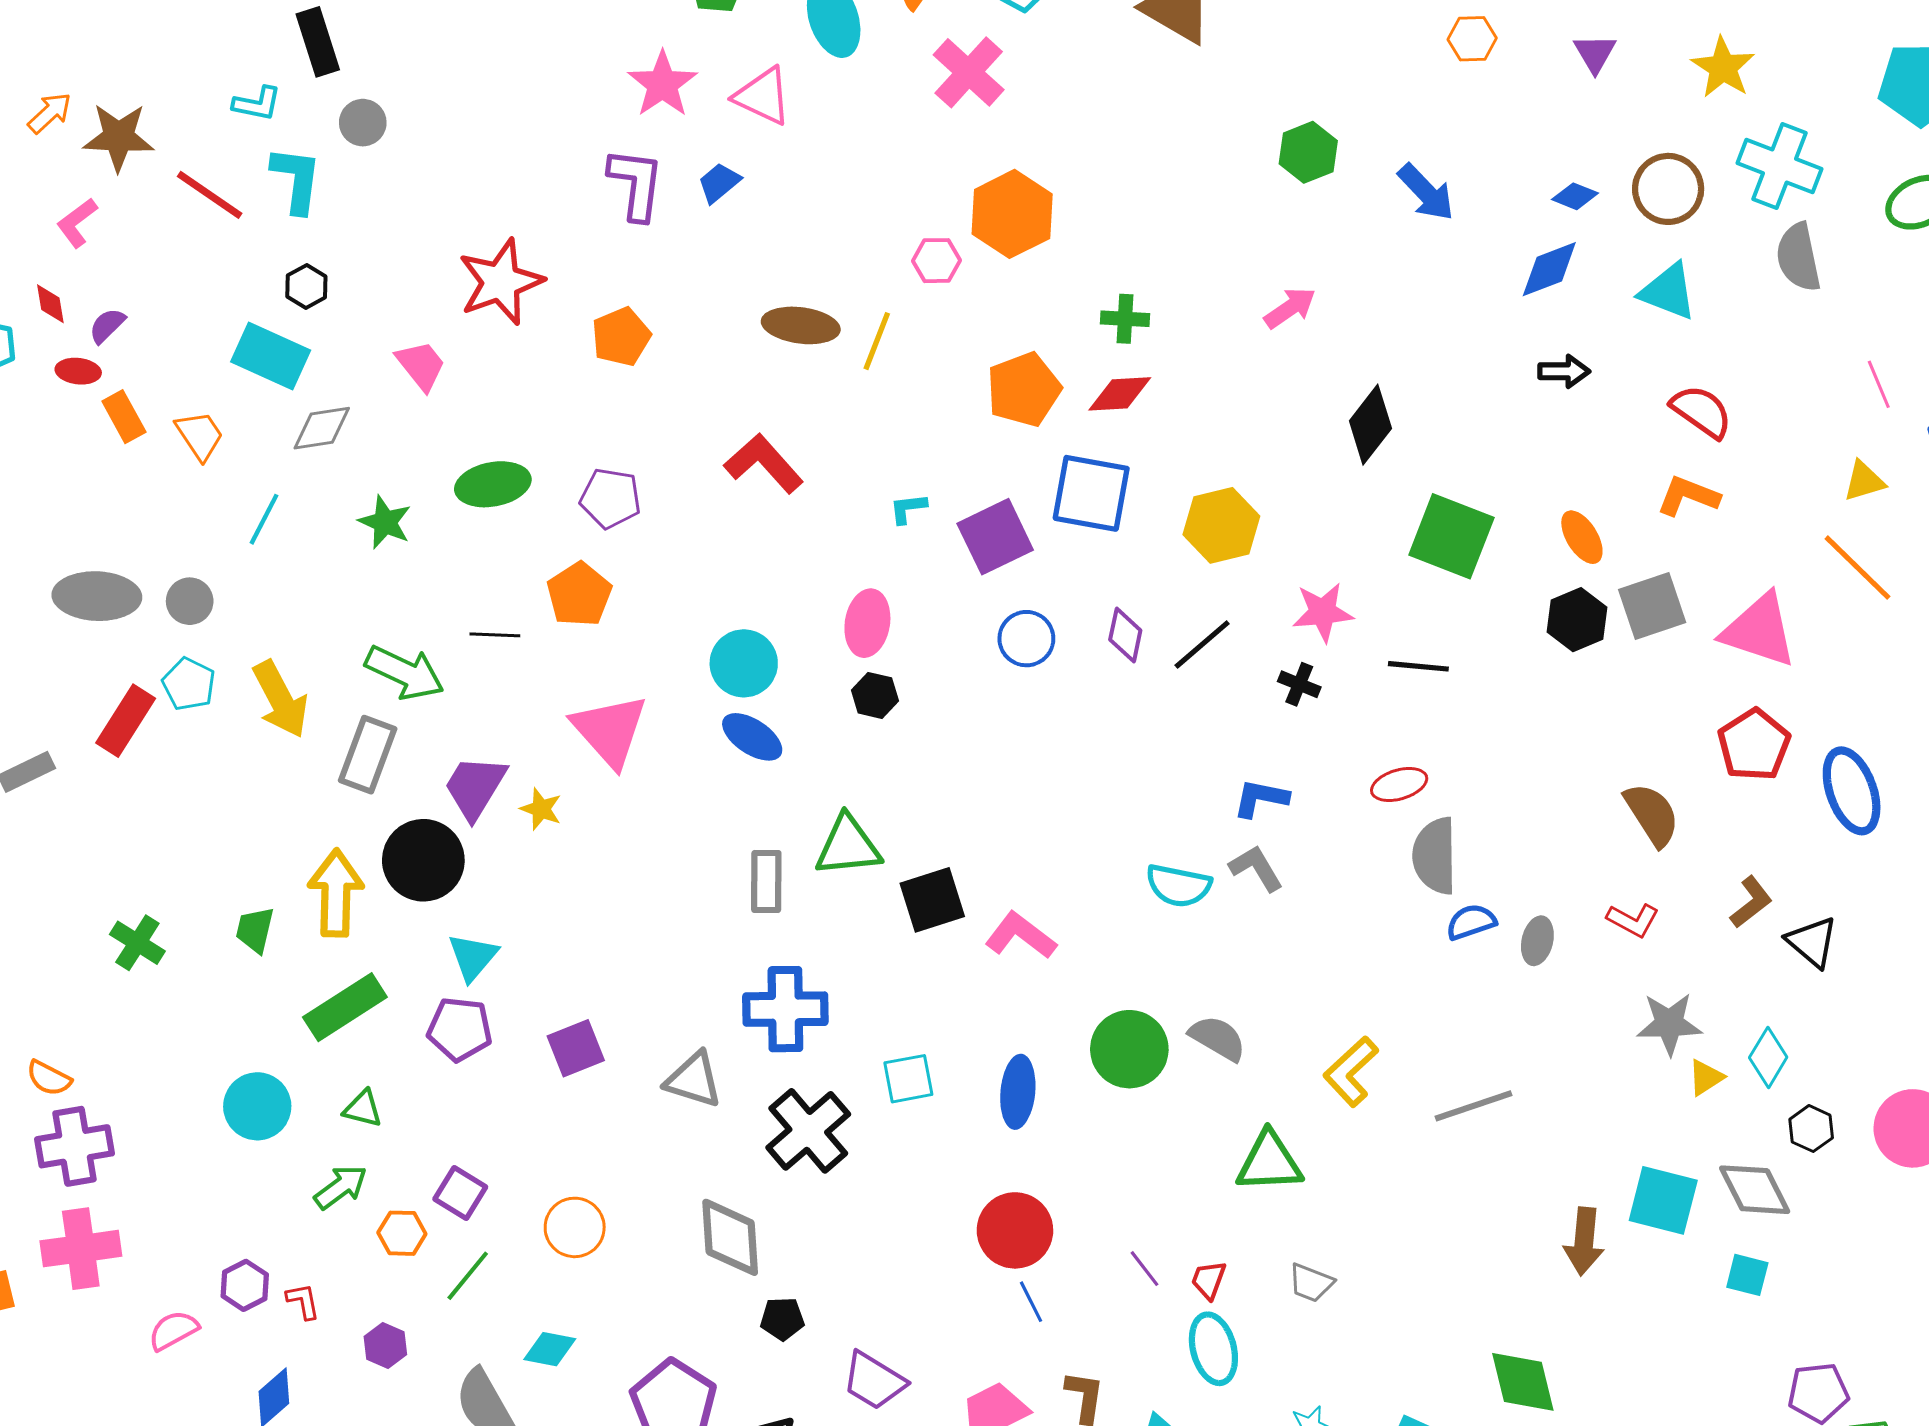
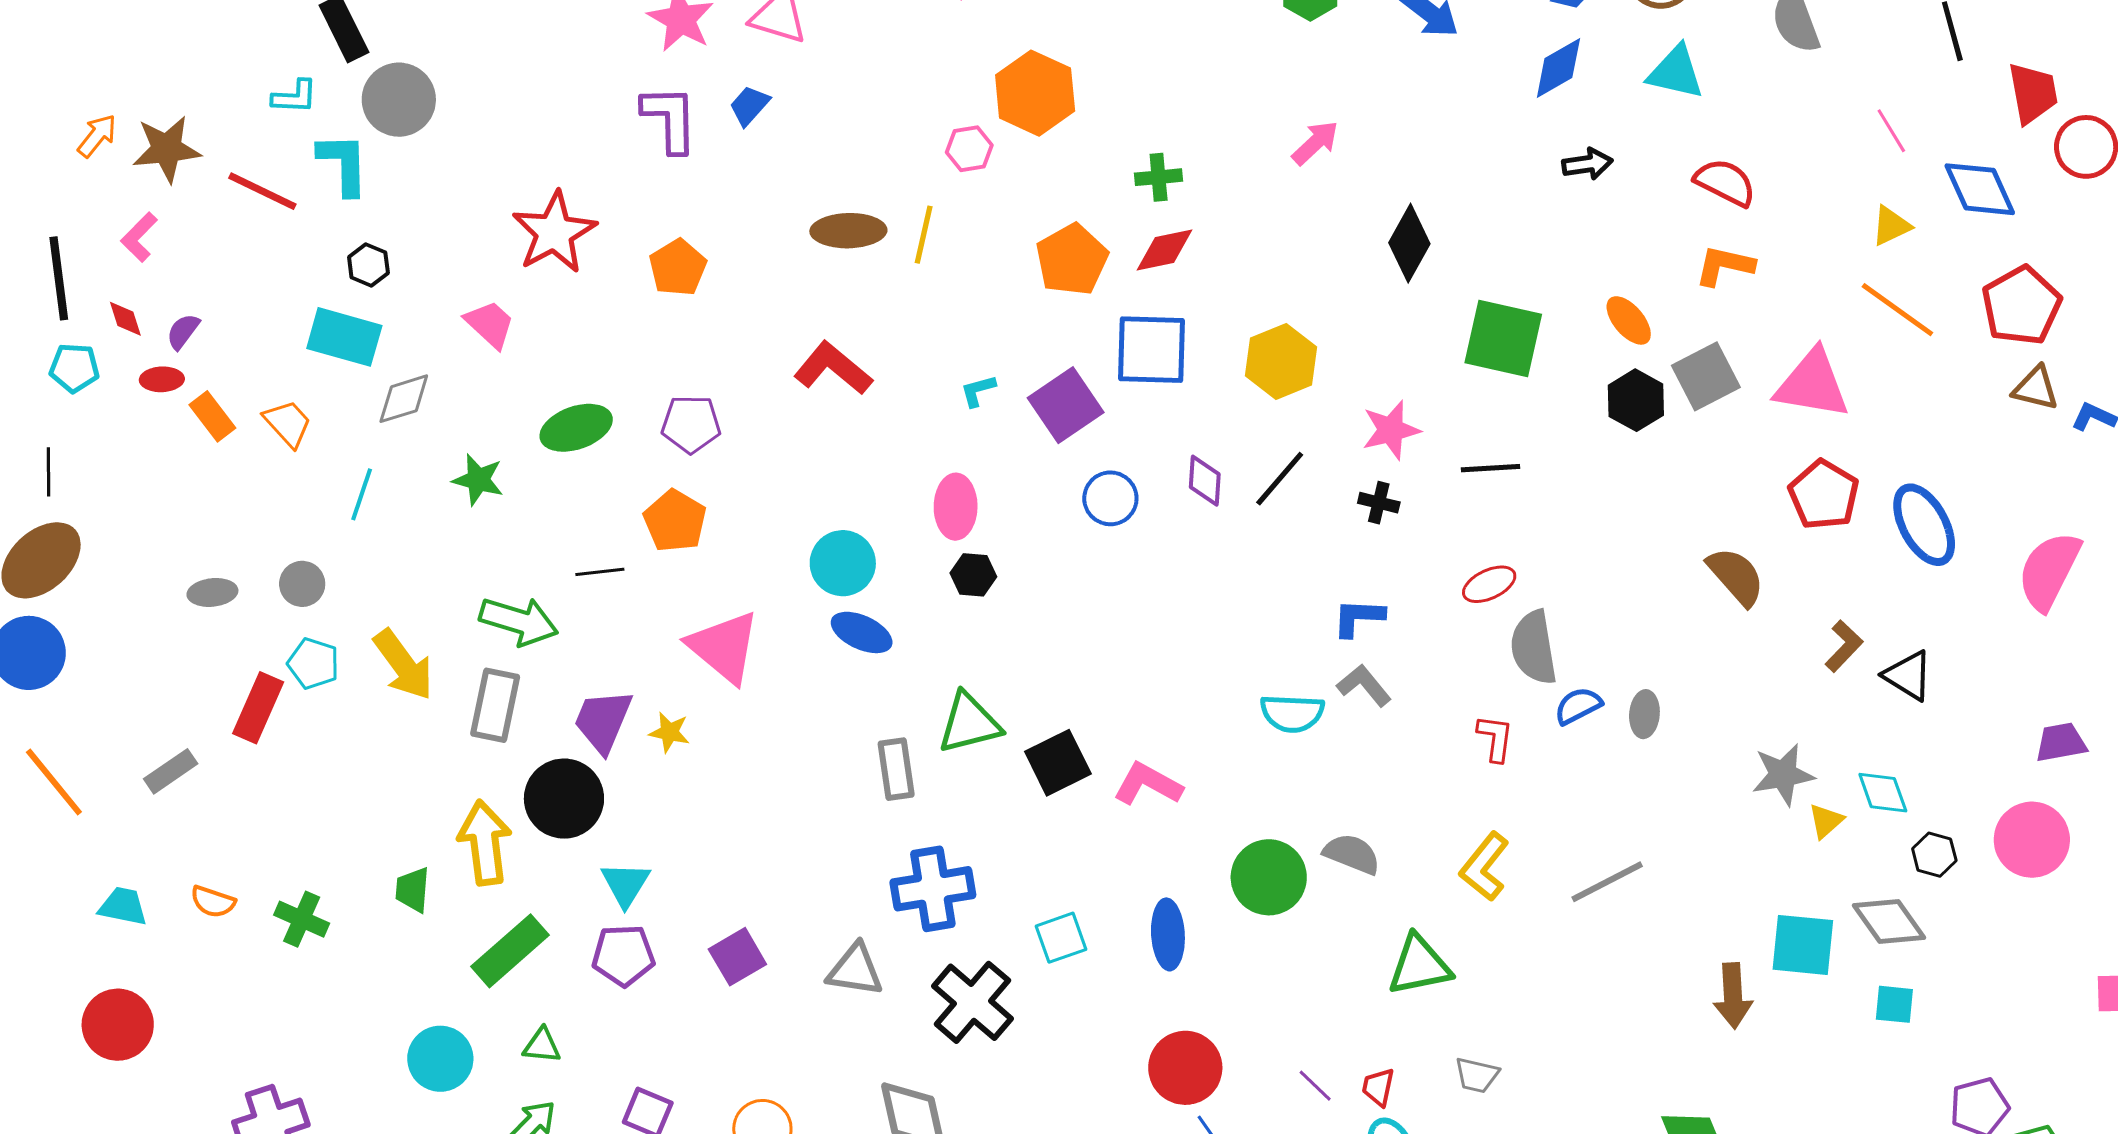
gray circle: (363, 123) -> (399, 100), size x1.6
gray ellipse: (97, 596) -> (212, 592), size x0.6
red L-shape: (1633, 920) -> (1495, 738), moved, turned -102
cyan diamond: (1768, 1057) -> (1883, 793), turned -42
orange semicircle: (49, 1078) -> (213, 902), moved

